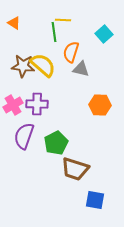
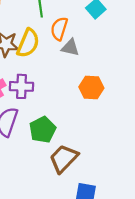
yellow semicircle: (43, 65) -> (28, 43), turned 72
brown trapezoid: (75, 169) -> (64, 159), turned 116

